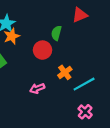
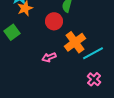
orange cross: (65, 72) -> (75, 42), size x1.5

